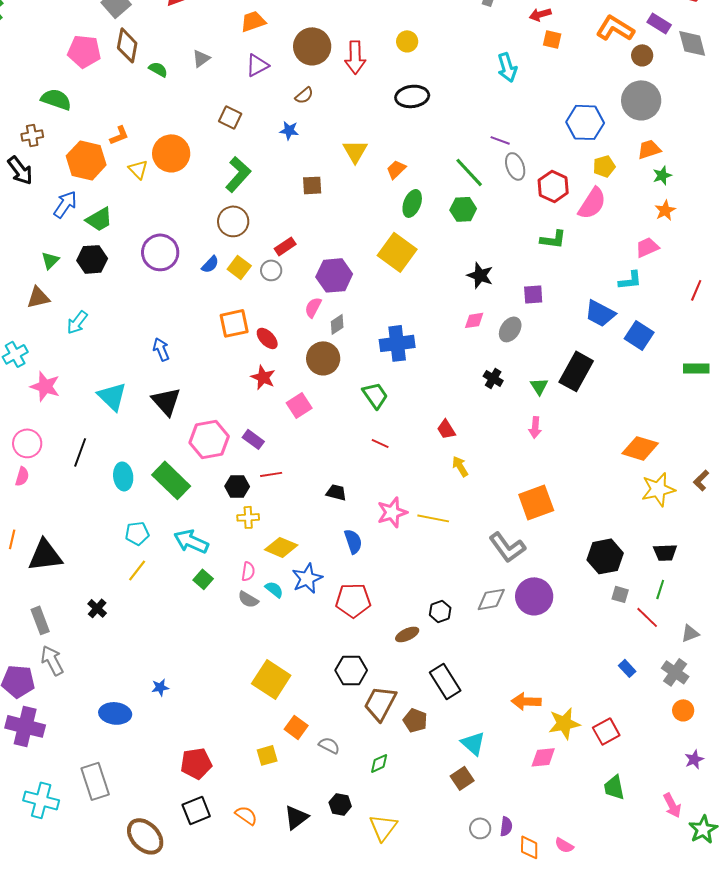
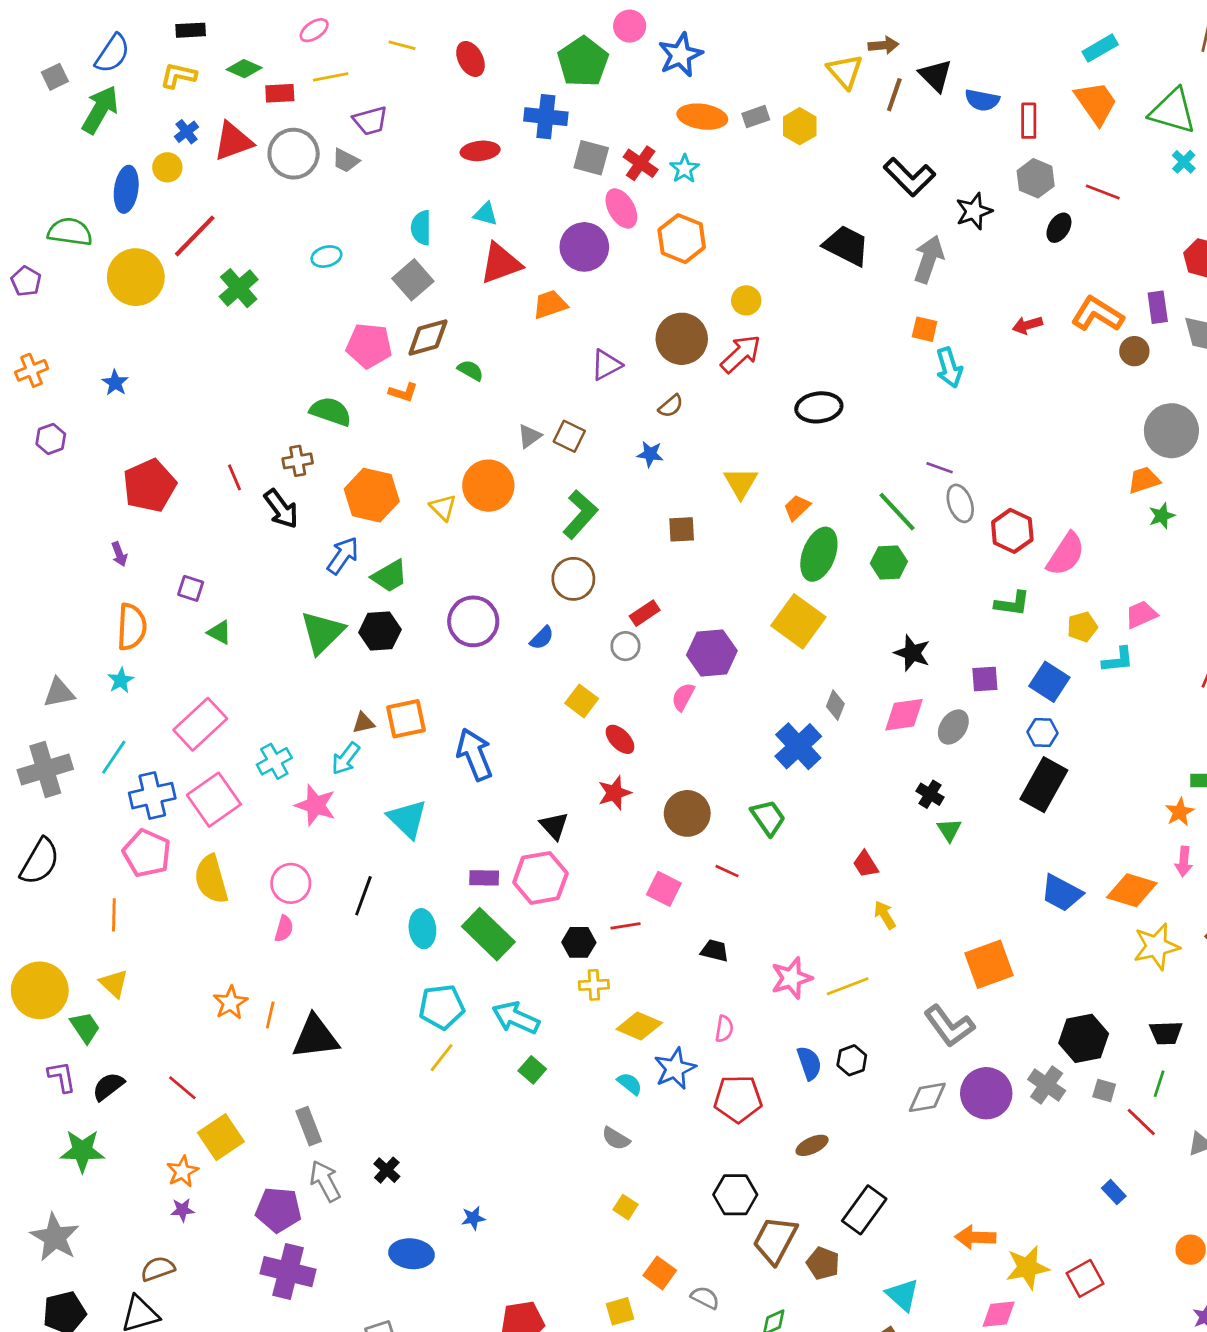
red arrow: (540, 14) -> (1027, 325), moved
orange trapezoid: (253, 21) -> (550, 305), moved
purple rectangle: (659, 23) -> (1158, 307), turned 50
orange square: (552, 39) -> (925, 329), moved
yellow circle: (407, 41) -> (746, 300), moved
brown diamond: (127, 45) -> (428, 337), turned 64
red arrow: (355, 57) -> (741, 354), turned -132
gray triangle: (201, 58) -> (529, 436), moved
gray circle: (641, 100) -> (1171, 431), moved
blue hexagon: (585, 122) -> (1042, 732), moved, size x0.6
orange L-shape: (119, 135) -> (403, 392), moved, turned 40
yellow pentagon: (604, 166) -> (1082, 627), moved
green ellipse: (412, 203) -> (819, 554), size x1.4
orange star: (665, 210) -> (1180, 812), moved
green triangle: (50, 260) -> (322, 632), size x1.8
yellow square: (239, 267) -> (582, 701), moved
brown triangle: (38, 297) -> (363, 723), moved, size x0.7
blue trapezoid: (600, 313) -> (1062, 893), moved
pink diamond: (474, 320) -> (904, 715), size x1.5
cyan arrow: (77, 322) -> (346, 759), moved
orange square: (234, 323) -> (406, 719), moved
gray diamond: (337, 324) -> (835, 705), moved, turned -35
blue square: (639, 335) -> (1049, 682), moved
blue cross: (397, 343) -> (798, 746), turned -36
blue arrow: (161, 349) -> (475, 754), size x1.6
brown circle: (323, 358) -> (687, 813), moved
red star: (263, 377) -> (615, 793), turned 30
green triangle: (539, 386) -> (949, 830), moved
black triangle: (166, 401) -> (554, 826), moved, size x0.7
pink square: (299, 405) -> (664, 889), moved, turned -30
pink arrow: (535, 427) -> (1184, 861), moved
purple rectangle: (253, 439) -> (484, 878), moved, turned -35
red line: (380, 443) -> (727, 871), moved
yellow line: (433, 518) -> (848, 986), turned -32
cyan pentagon: (137, 533) -> (442, 1007), size x1.4
blue semicircle: (353, 541) -> (809, 1063), moved
pink semicircle: (248, 571) -> (724, 1029), moved
gray semicircle: (248, 599) -> (616, 1139), moved
black cross: (97, 608) -> (387, 1170), moved
black hexagon: (440, 611) -> (852, 1060), moved
gray cross: (675, 672) -> (1047, 1085), moved
yellow square: (271, 679) -> (625, 1207), size x0.5
black rectangle: (445, 681) -> (864, 1210), turned 68

